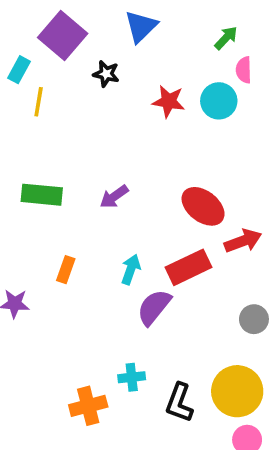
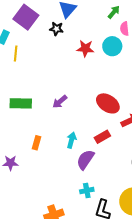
black star: (106, 74) -> (56, 29), moved
red rectangle: (188, 267) -> (102, 137), size x0.7
cyan cross: (132, 377) -> (87, 191), moved

